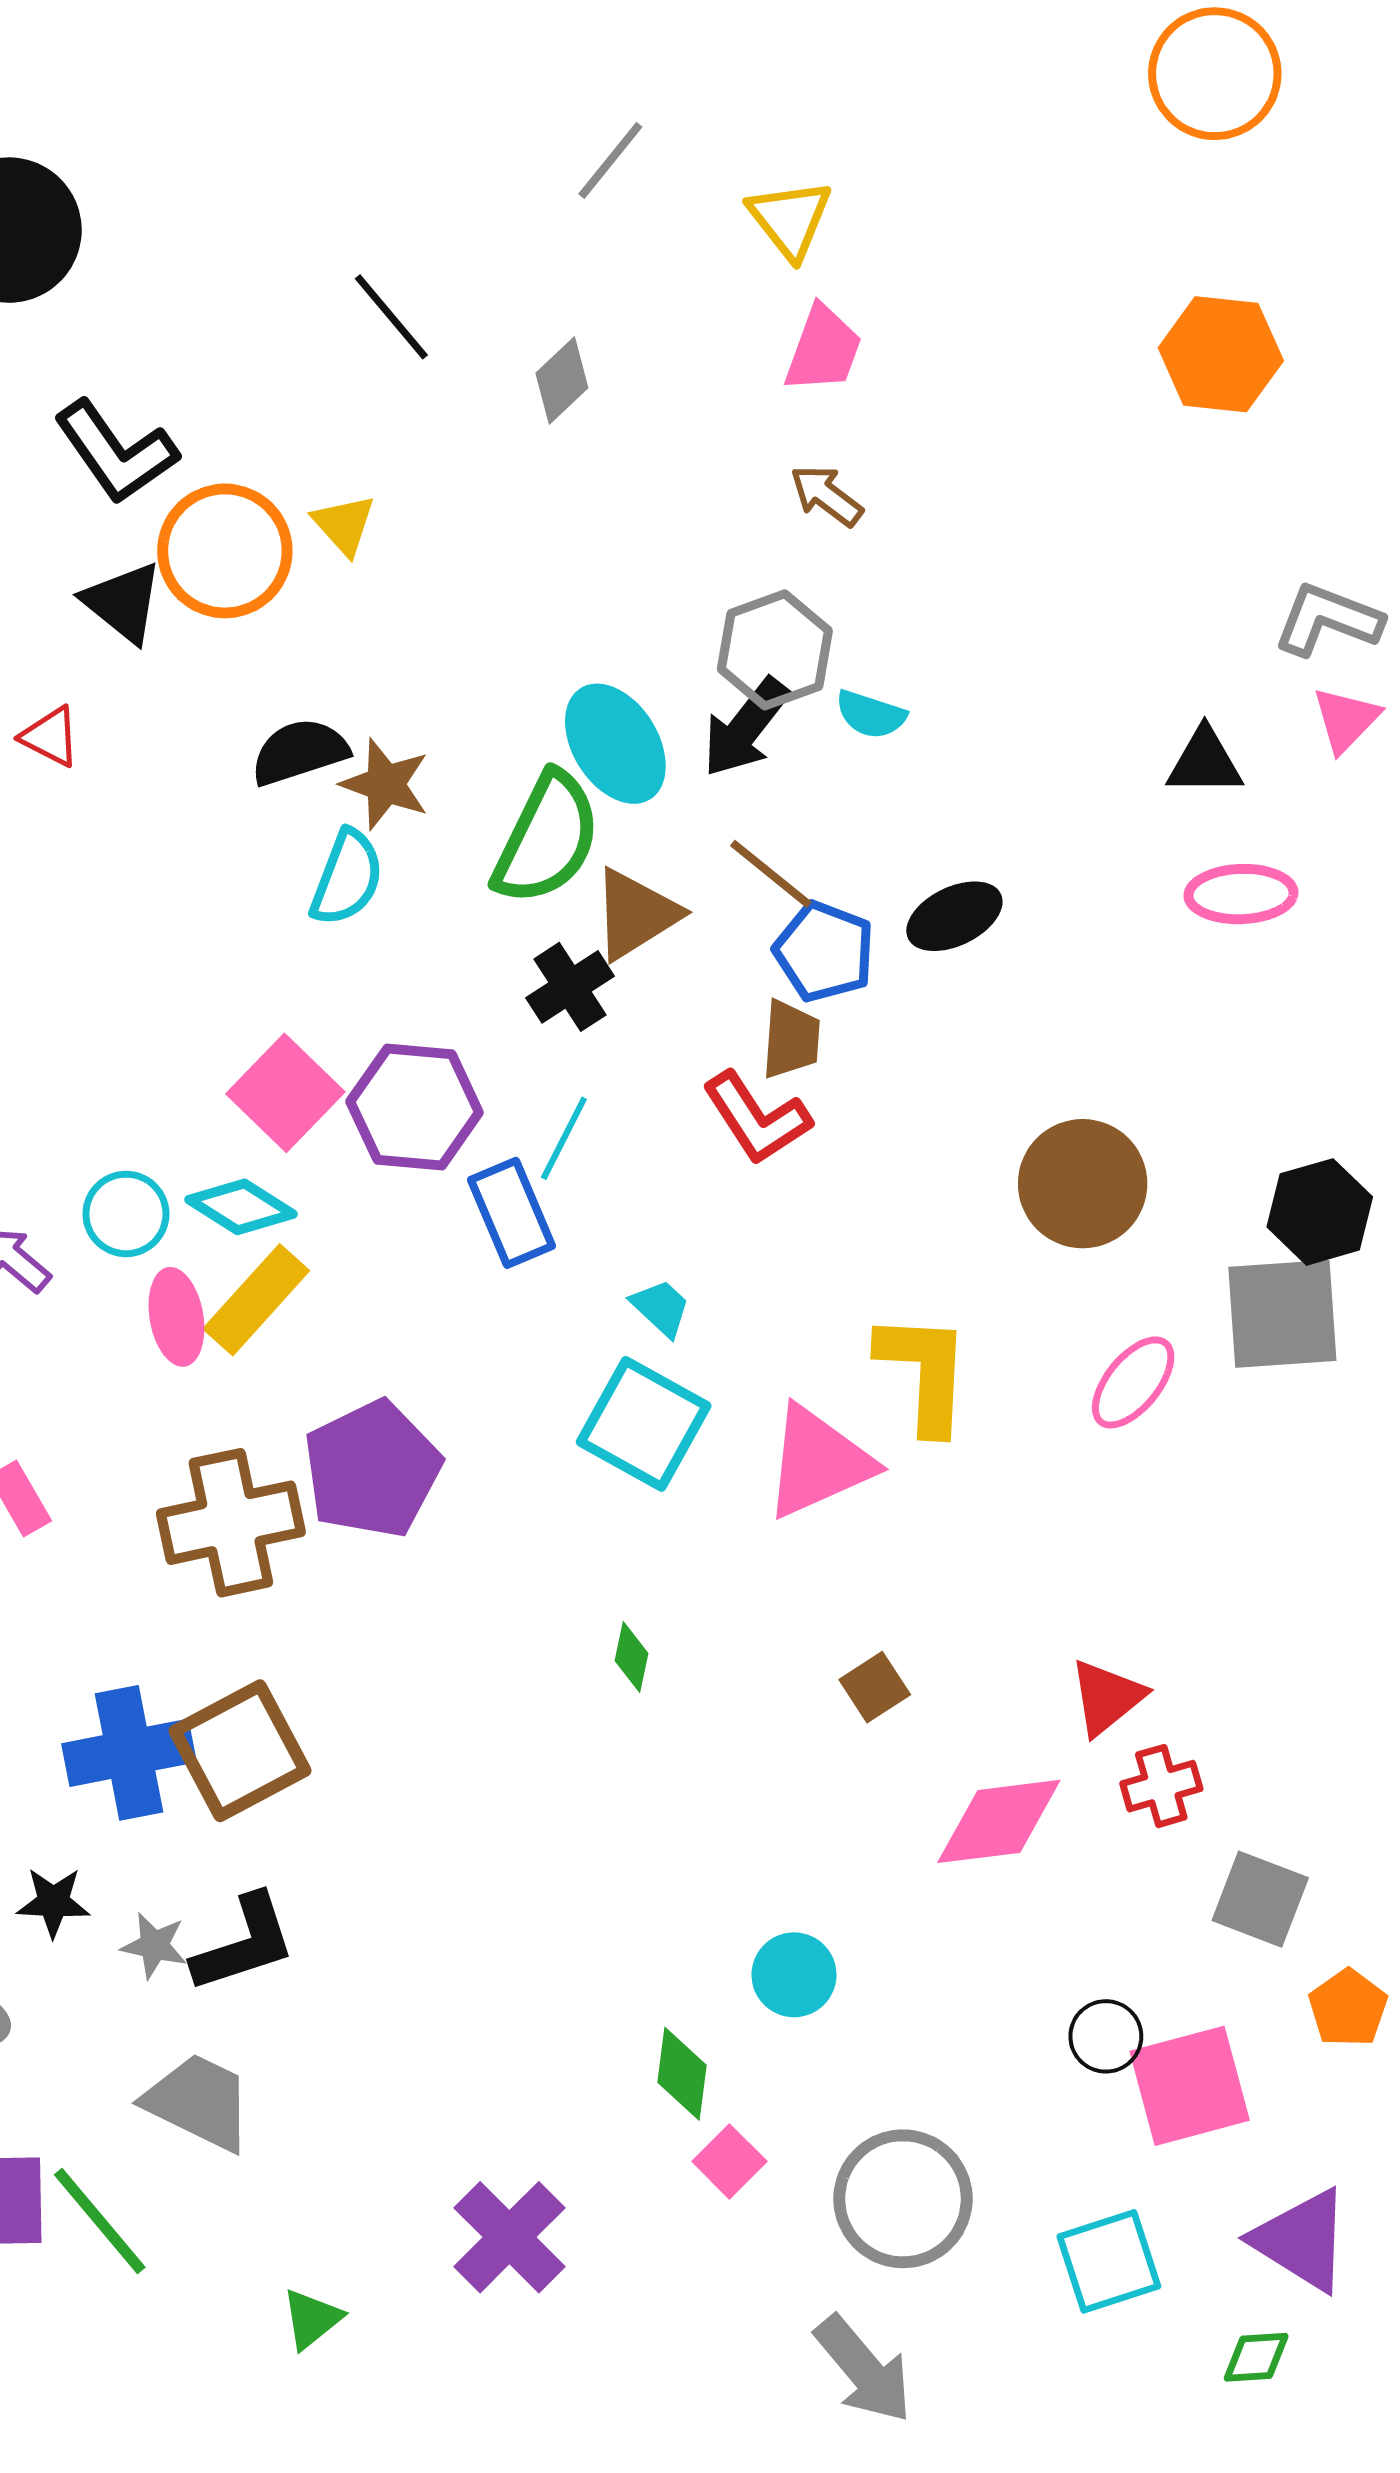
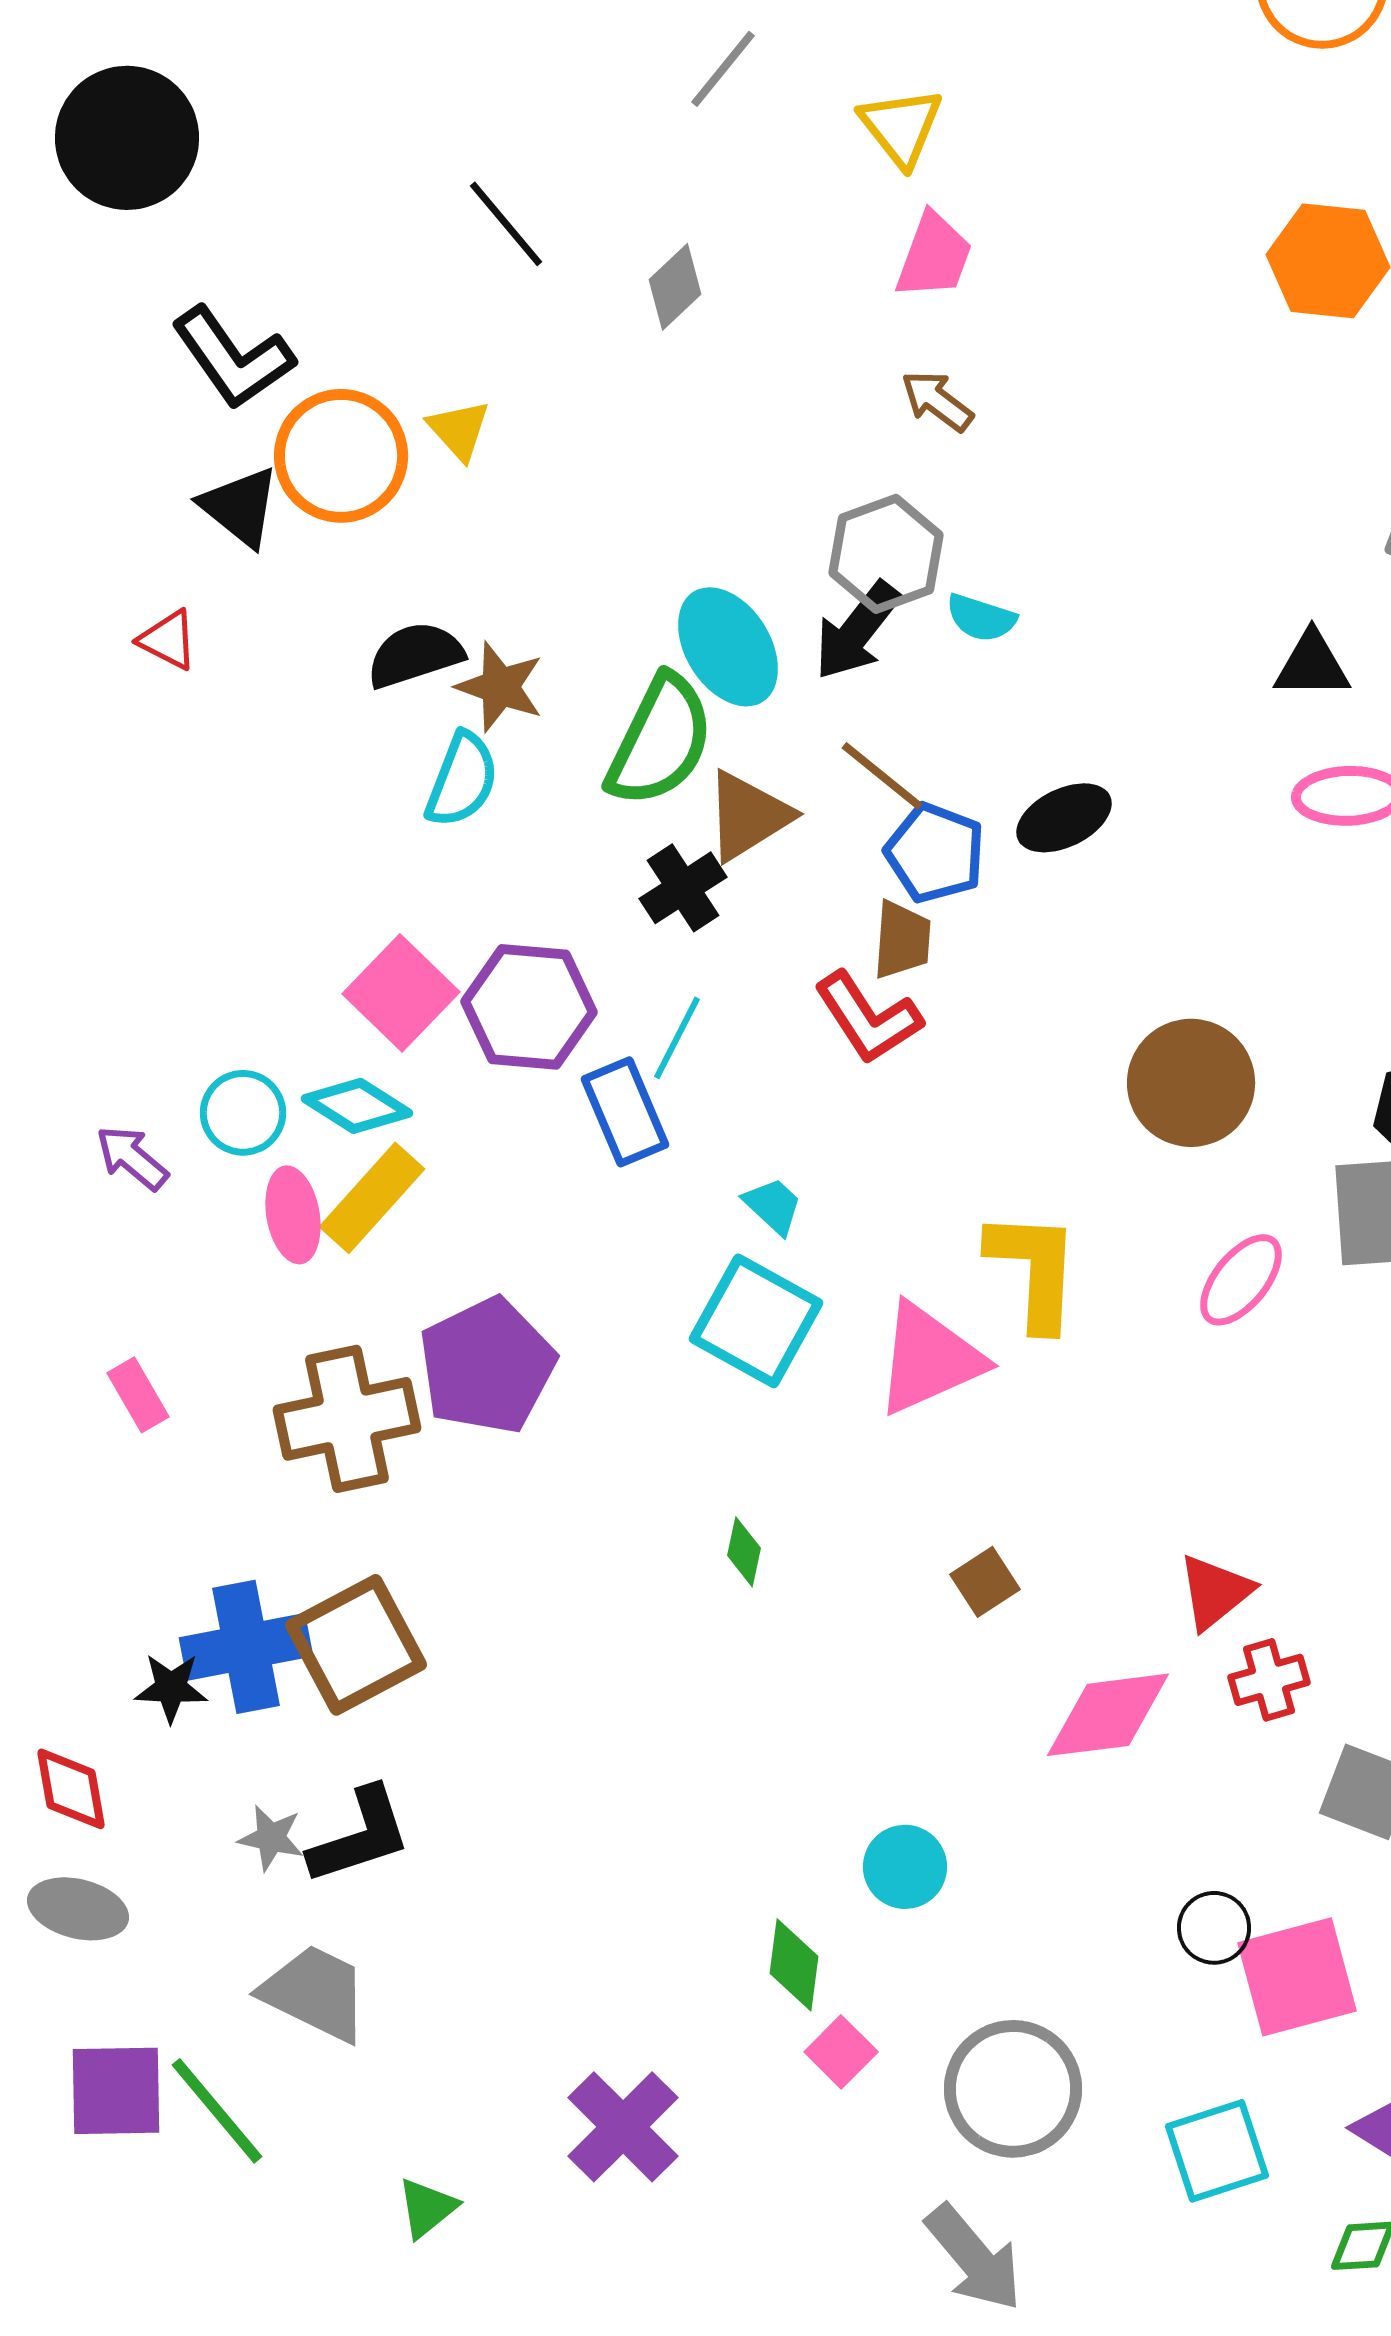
black star: (53, 1902) -> (171, 1688), moved

